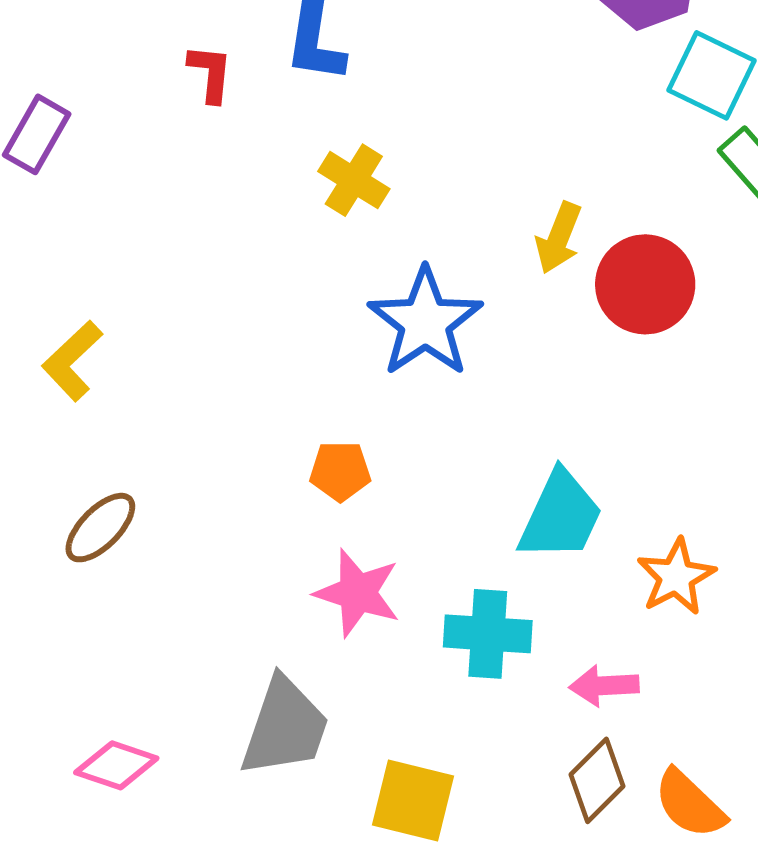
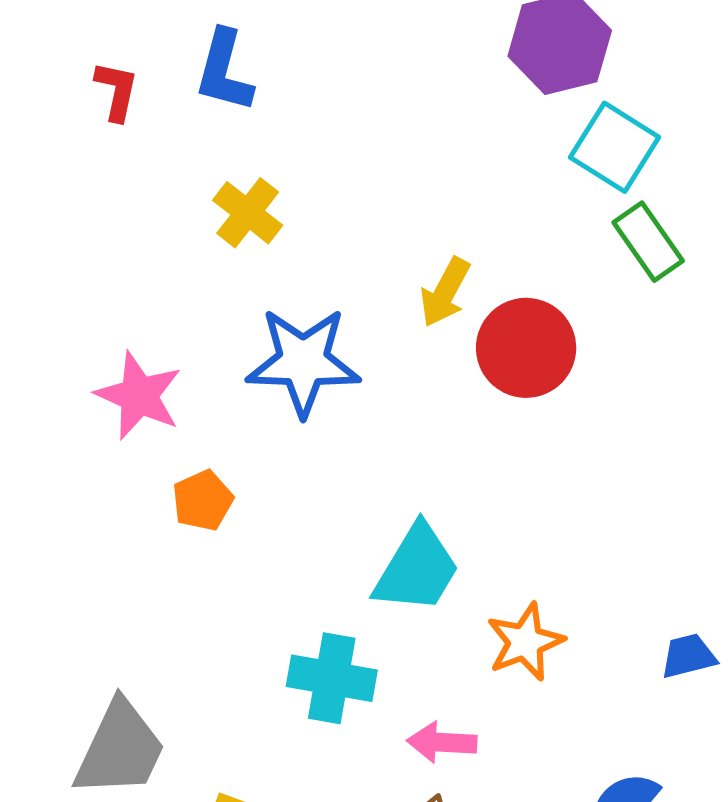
blue star: (425, 322) -> (303, 362), turned 30
orange pentagon: (340, 471) -> (203, 501), turned -30
pink star: (358, 593) -> (139, 396), moved

